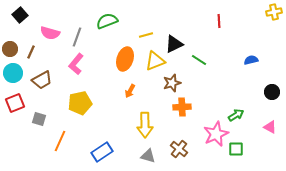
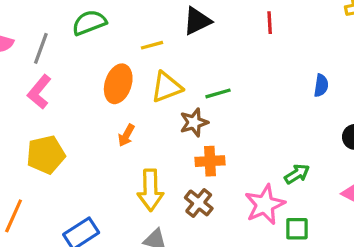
black triangle: (174, 44) -> (197, 21), moved
green line: (199, 60) -> (218, 93), moved, turned -49
blue semicircle: (251, 60) -> (321, 85), turned 112
brown cross: (179, 149) -> (199, 203), moved

